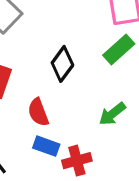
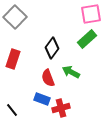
red semicircle: (38, 112) -> (48, 78), moved
green arrow: (112, 114) -> (71, 72), moved, turned 66

